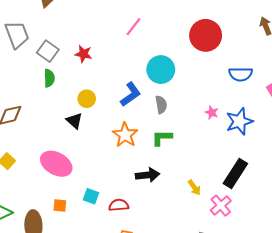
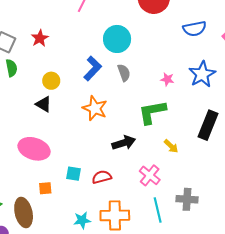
red star: (83, 54) -> (40, 38), turned -30
pink star: (212, 113) -> (167, 79), moved
green L-shape: (162, 138) -> (152, 112), moved, size x1.4
pink cross: (221, 206) -> (150, 175), moved

